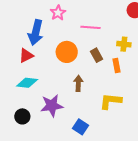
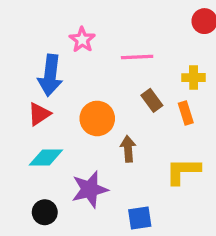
orange circle: (67, 52) -> (97, 118), moved
blue square: (81, 127) -> (140, 218), turned -35

